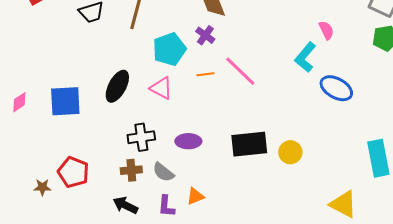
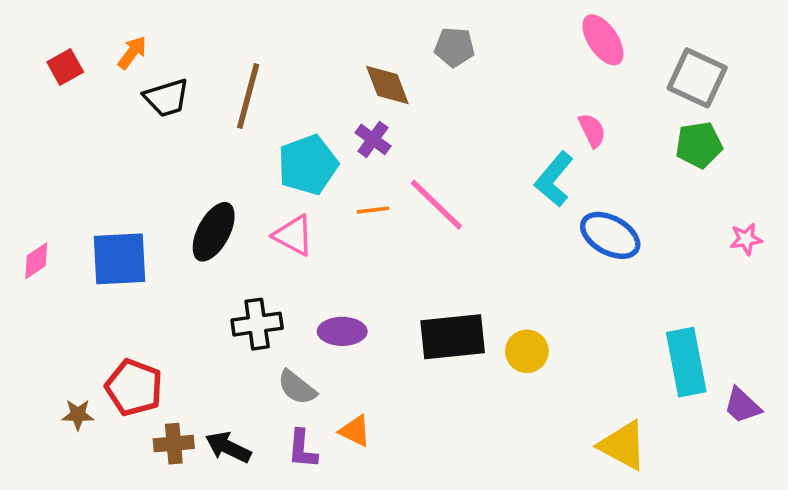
brown cross: (131, 170) -> (174, 444), moved
orange triangle: (195, 196) -> (355, 431), turned 48

